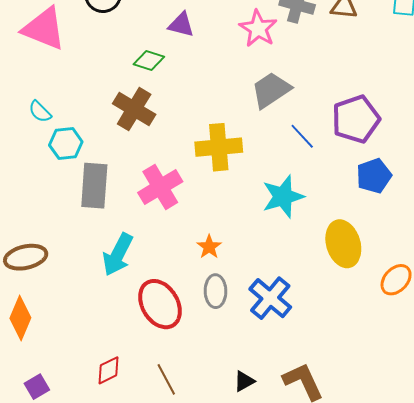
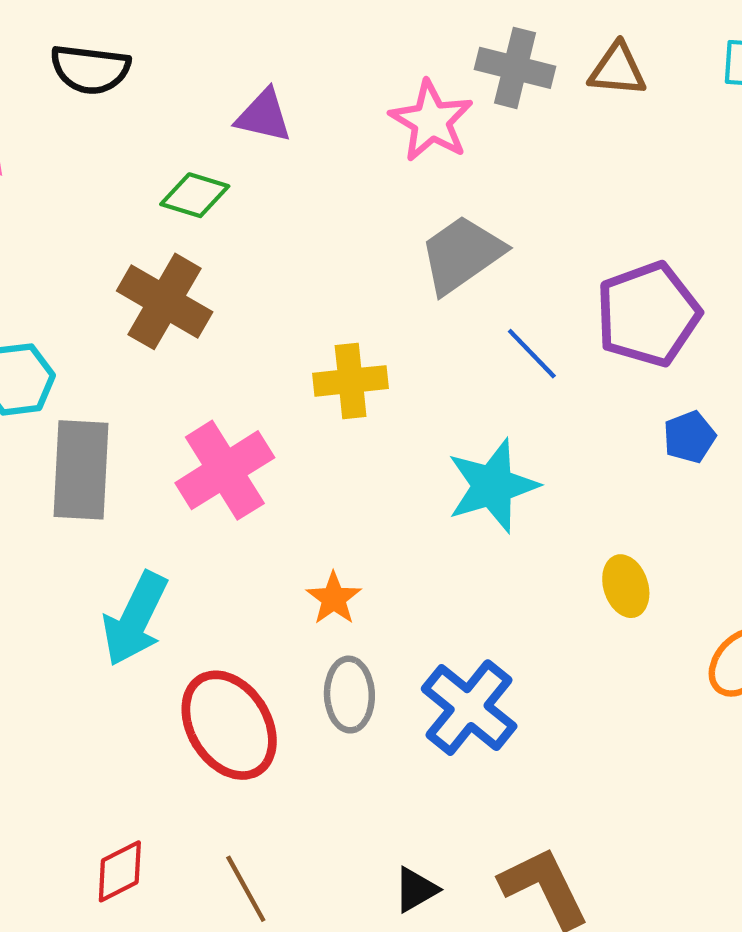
yellow cross: (219, 147) -> (351, 381), size x0.7
blue pentagon: (374, 176) -> (689, 437), size x0.7
yellow ellipse: (343, 244) -> (626, 586), size x0.6

